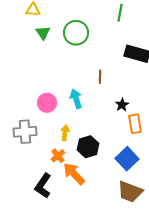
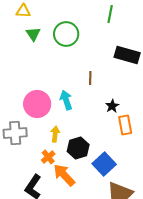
pink circle: (47, 103) -> (37, 104), size x1.4
blue square: (127, 159) -> (104, 164), moved

